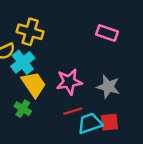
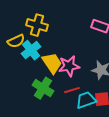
yellow trapezoid: (34, 84) -> (52, 63), moved
green cross: (23, 109) -> (43, 88), moved, size x1.5

